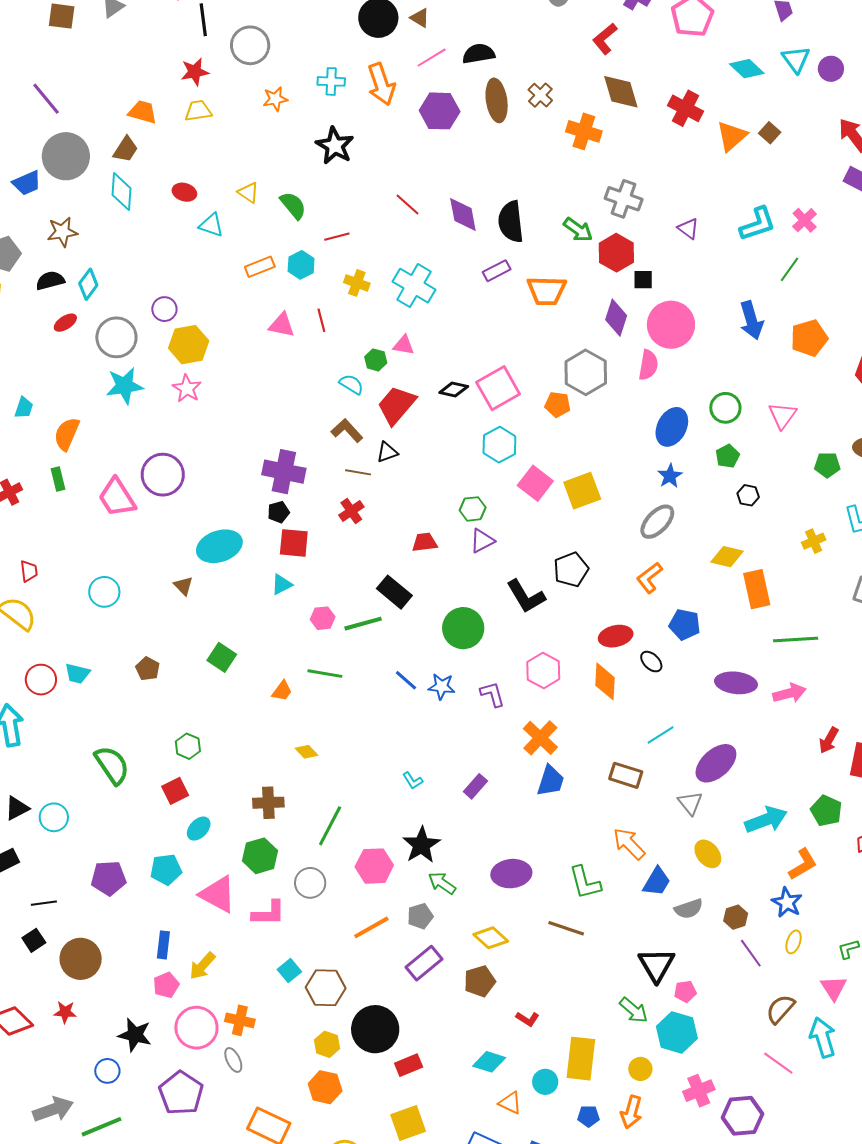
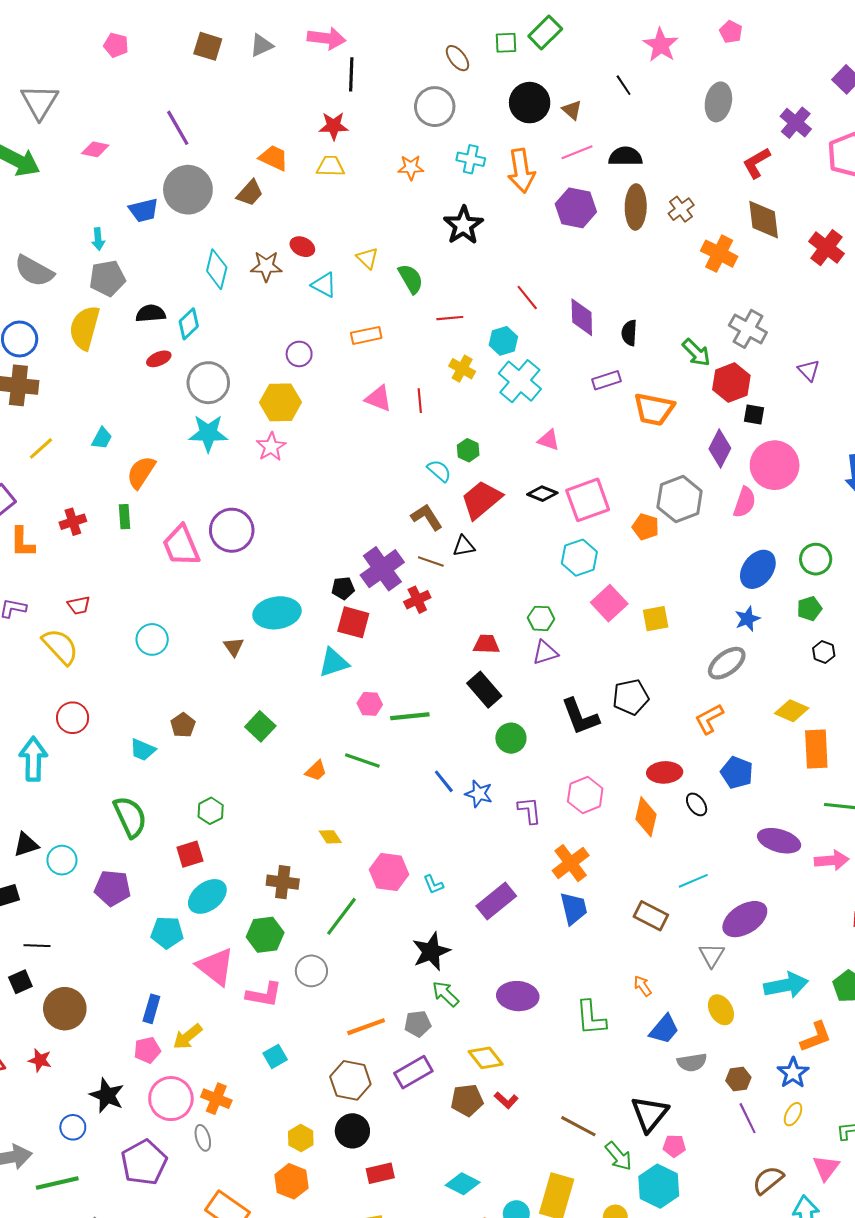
gray circle: (250, 45) -> (435, 107), moved
cyan diamond: (121, 192) -> (217, 269), moved
black semicircle: (511, 222) -> (629, 333), size x0.6
brown star: (62, 232) -> (266, 266), moved
cyan hexagon: (301, 265) -> (503, 341), moved
purple circle: (164, 309) -> (299, 354), moved
pink triangle: (404, 345) -> (549, 440), moved
purple cross: (284, 472) -> (382, 569), moved, turned 33
yellow square: (582, 491) -> (656, 619), size x0.7
red trapezoid: (29, 571) -> (79, 605), turned 75
cyan triangle: (282, 585) -> (334, 662), size x1.4
black rectangle: (394, 592) -> (484, 690), moved
green circle: (463, 628) -> (511, 738), size x0.7
cyan trapezoid: (77, 673) -> (143, 750), moved
blue trapezoid: (551, 781) -> (574, 908), turned -40
purple rectangle: (475, 786) -> (496, 901), size x1.5
cyan ellipse: (199, 829) -> (207, 896), size x1.5
orange arrow: (629, 844) -> (643, 986), size x0.6
pink hexagon: (374, 866) -> (389, 872), moved
purple pentagon: (109, 878) -> (112, 888), moved
brown line: (566, 928) -> (578, 1126), moved
brown hexagon: (326, 988) -> (350, 1080), moved
red L-shape: (528, 1019) -> (506, 1100), moved
black circle: (375, 1029) -> (352, 1131), size x0.7

